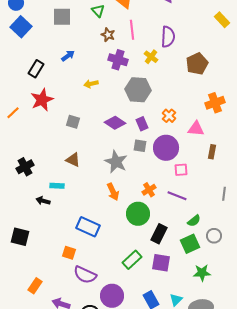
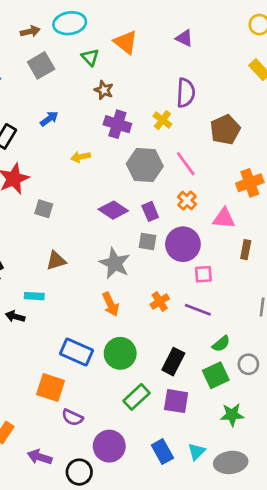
gray square: (62, 17) -> (41, 65), turned -30
pink line: (132, 30) -> (186, 164), moved, turned -30
gray square: (73, 122) -> (44, 209), moved
brown triangle: (73, 160) -> (56, 261), turned -42
green circle: (138, 214) -> (120, 353), moved
orange square: (69, 253) -> (51, 387), size x1.5
purple semicircle: (85, 275) -> (72, 417), size x0.7

